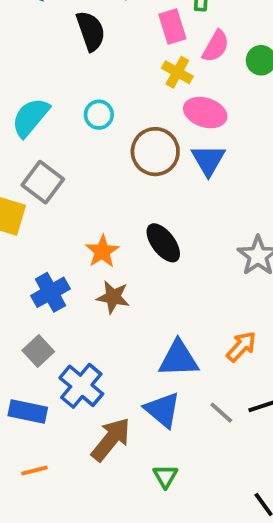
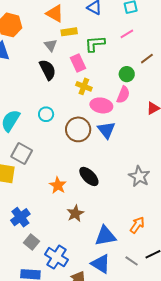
black semicircle: (91, 31) -> (48, 70), moved
pink semicircle: (216, 46) -> (123, 95), moved
blue cross: (51, 292) -> (20, 217), moved
brown star: (113, 297) -> (75, 213), moved, turned -30

